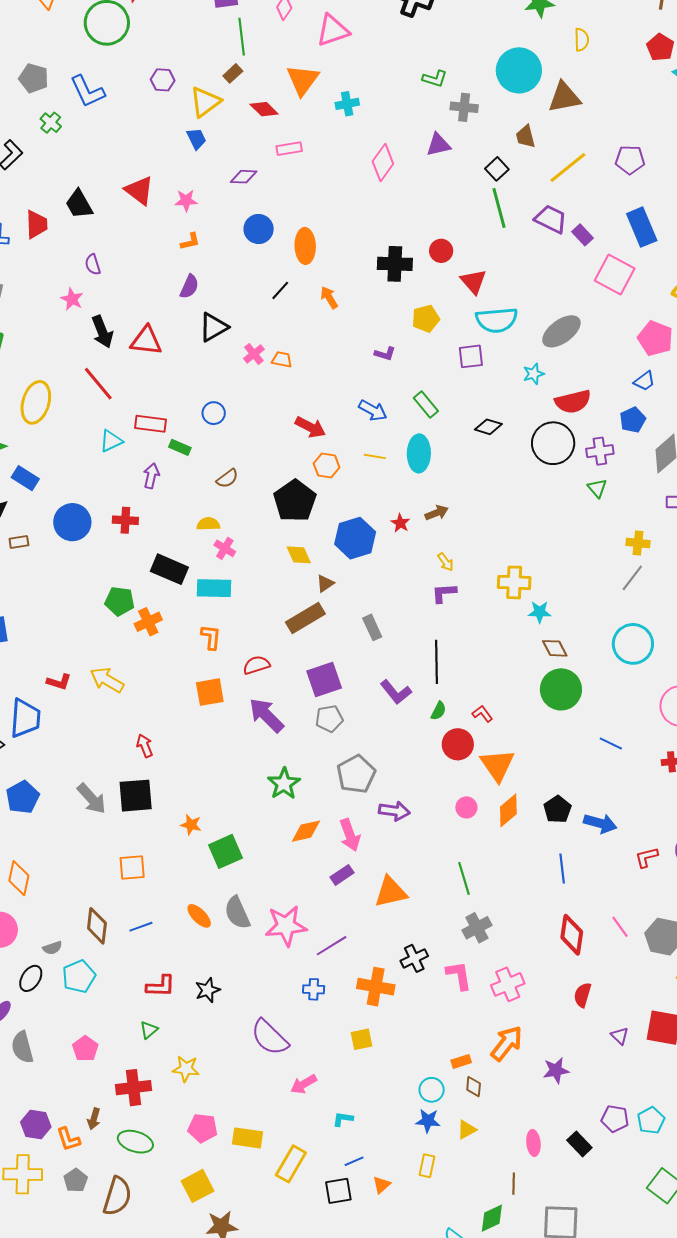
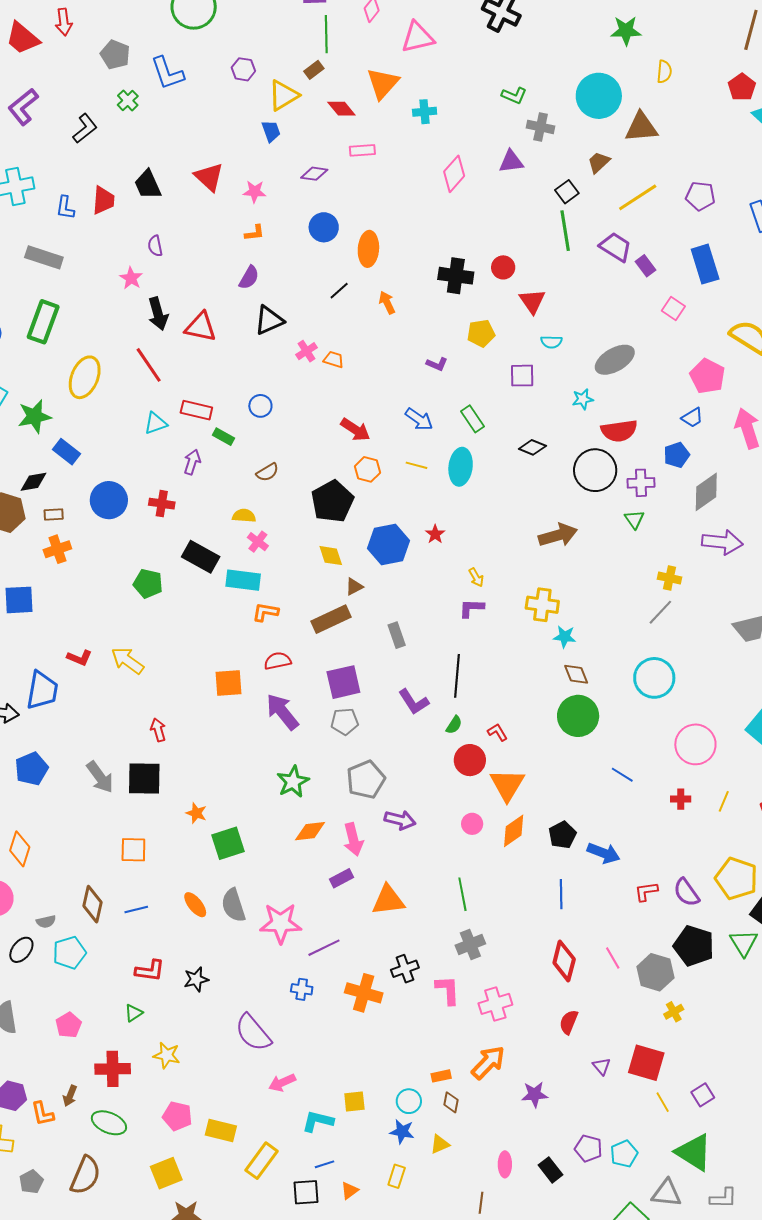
brown trapezoid: (526, 137) -> (599, 162), turned 55
pink square: (615, 274) -> (673, 309), size x0.6
cyan semicircle: (497, 320) -> (551, 342), size x0.5
brown arrow: (437, 513) -> (558, 535), moved, size x1.6
orange cross: (148, 622) -> (57, 549), moved
orange L-shape: (211, 637) -> (265, 612), moved, turned -92
yellow square: (362, 1039) -> (354, 1102), moved
cyan L-shape: (343, 1119) -> (318, 1121), size x1.5
gray pentagon: (76, 1180) -> (31, 1182), moved

